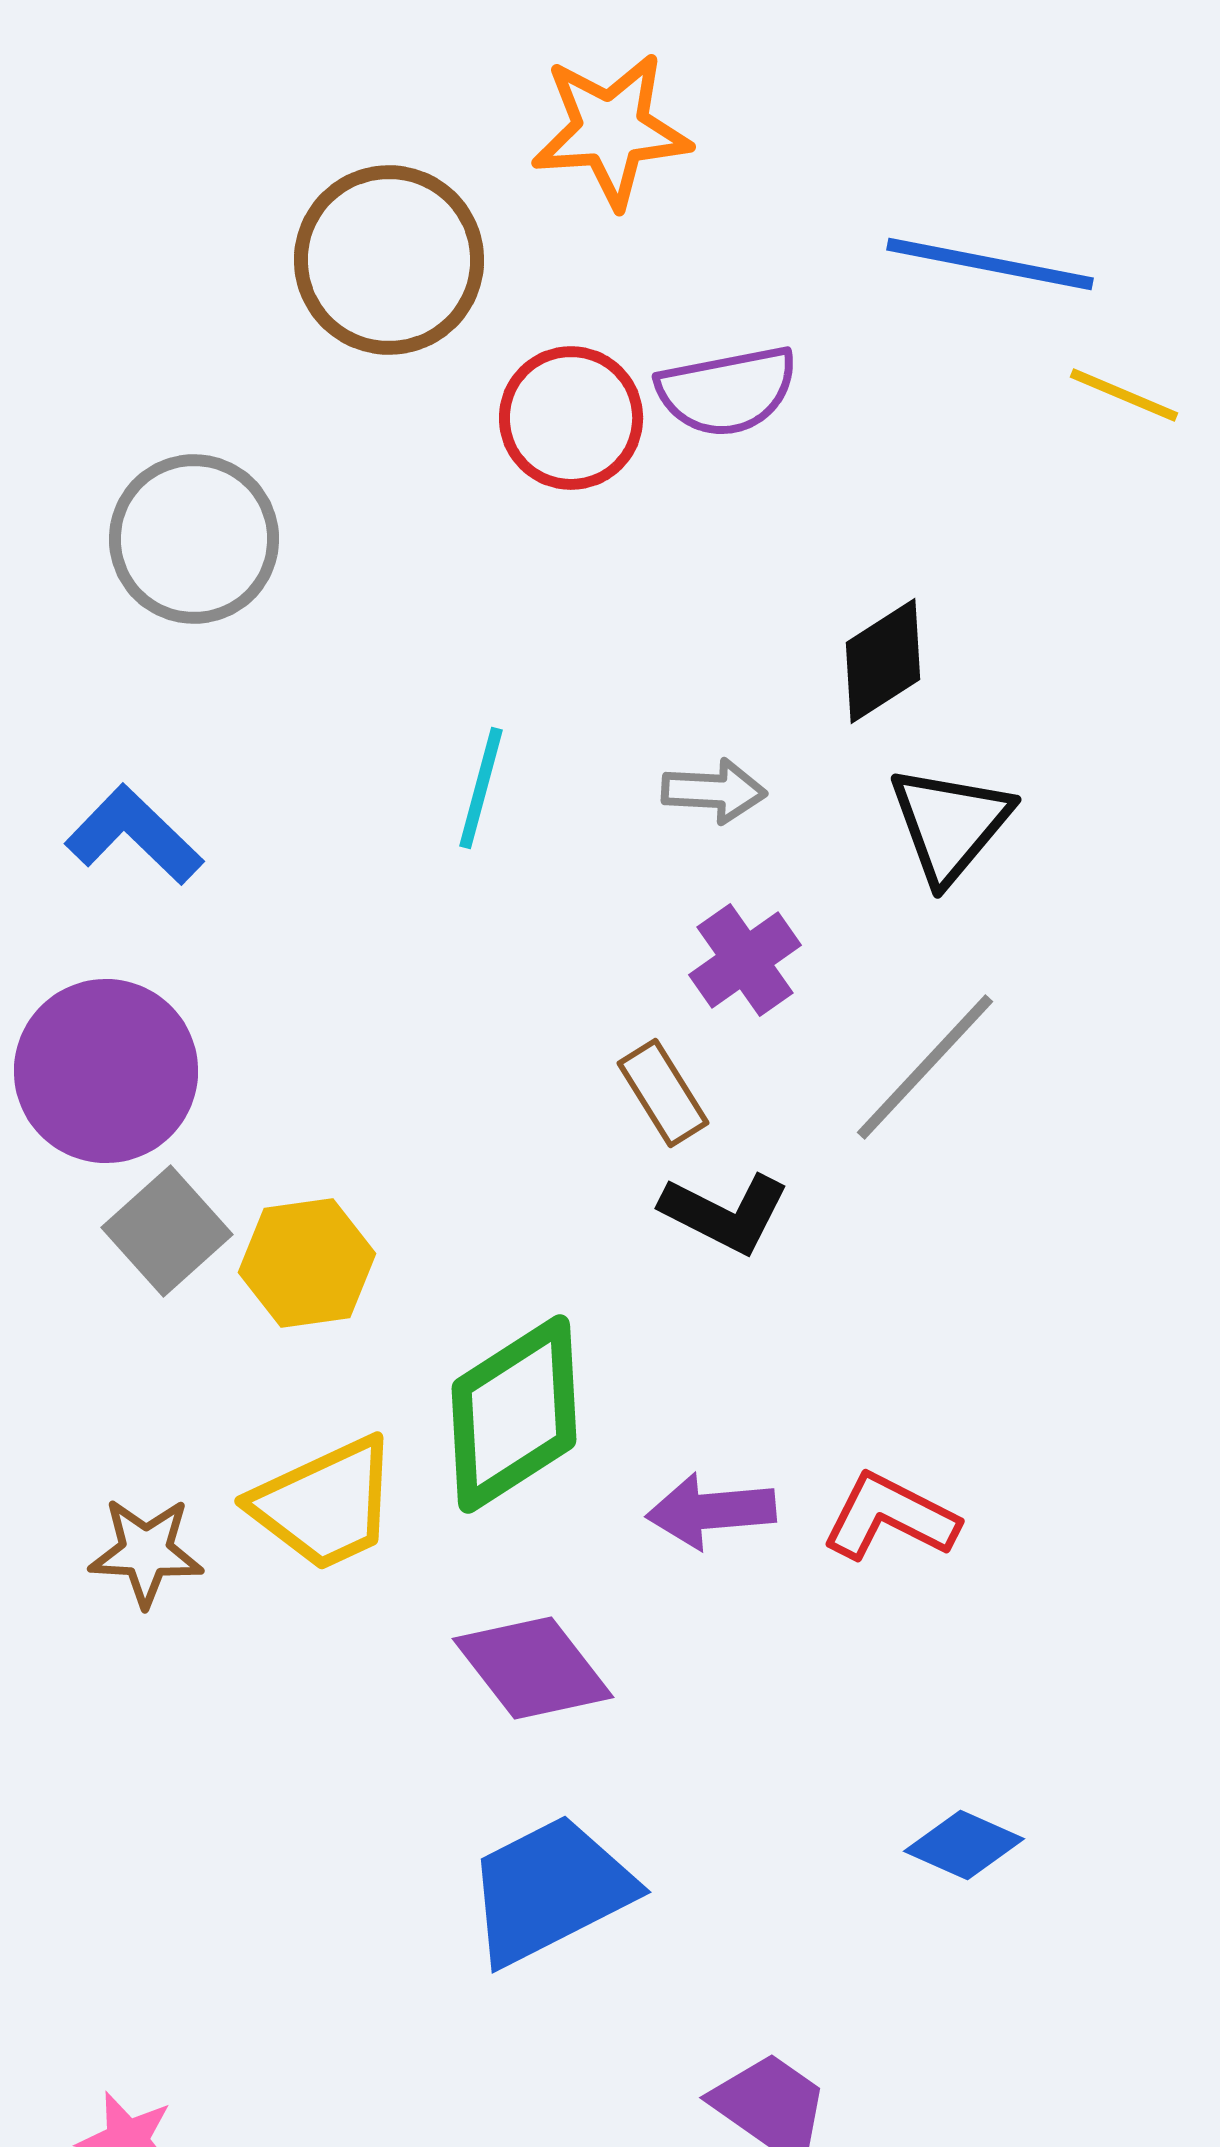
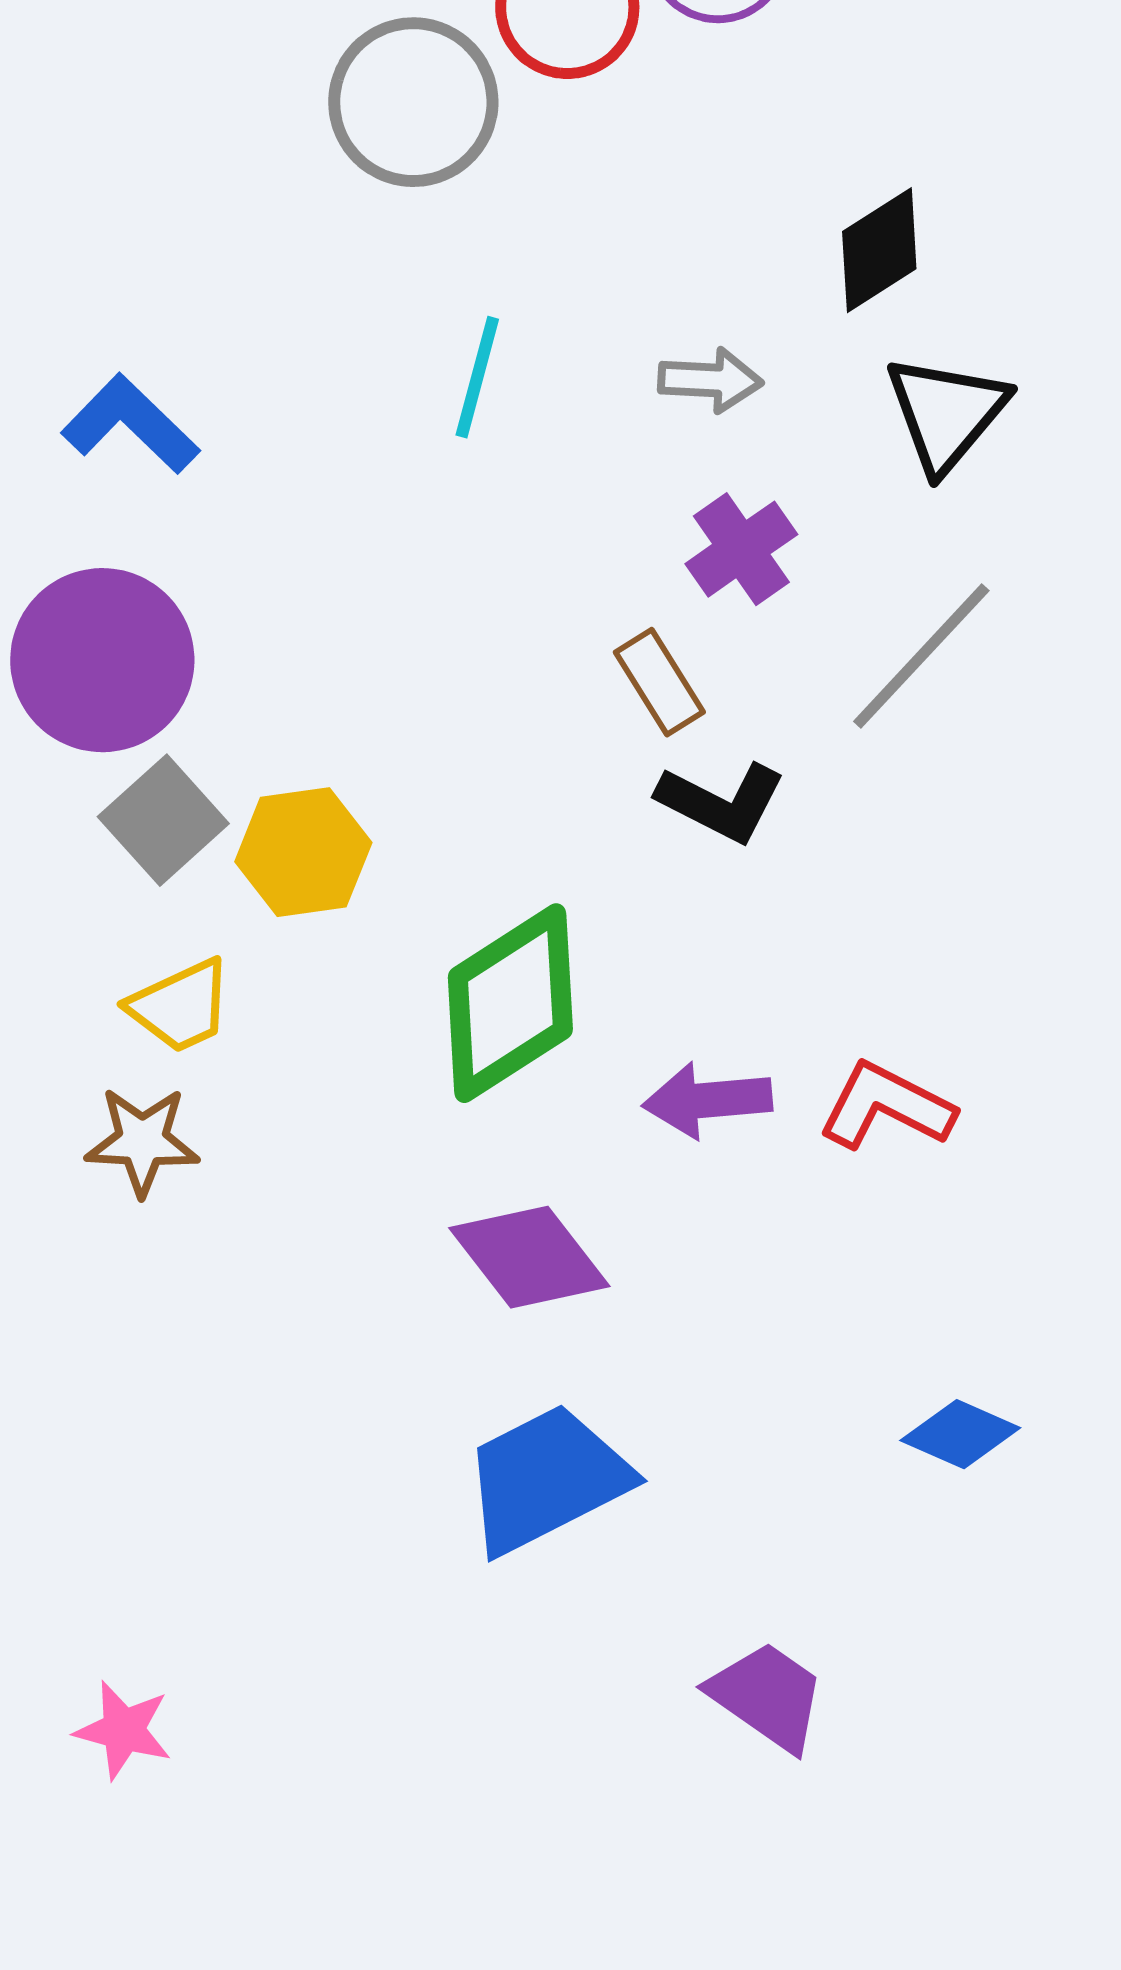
gray circle: (194, 539) -> (413, 102), moved
yellow trapezoid: (325, 1504) -> (180, 1006), moved, size x0.7

